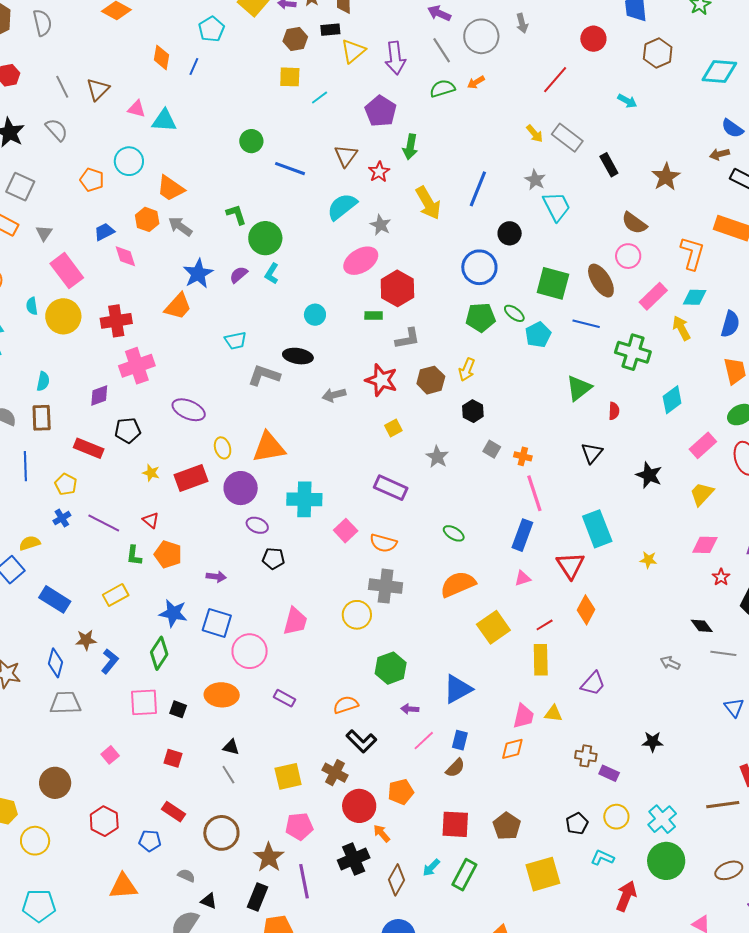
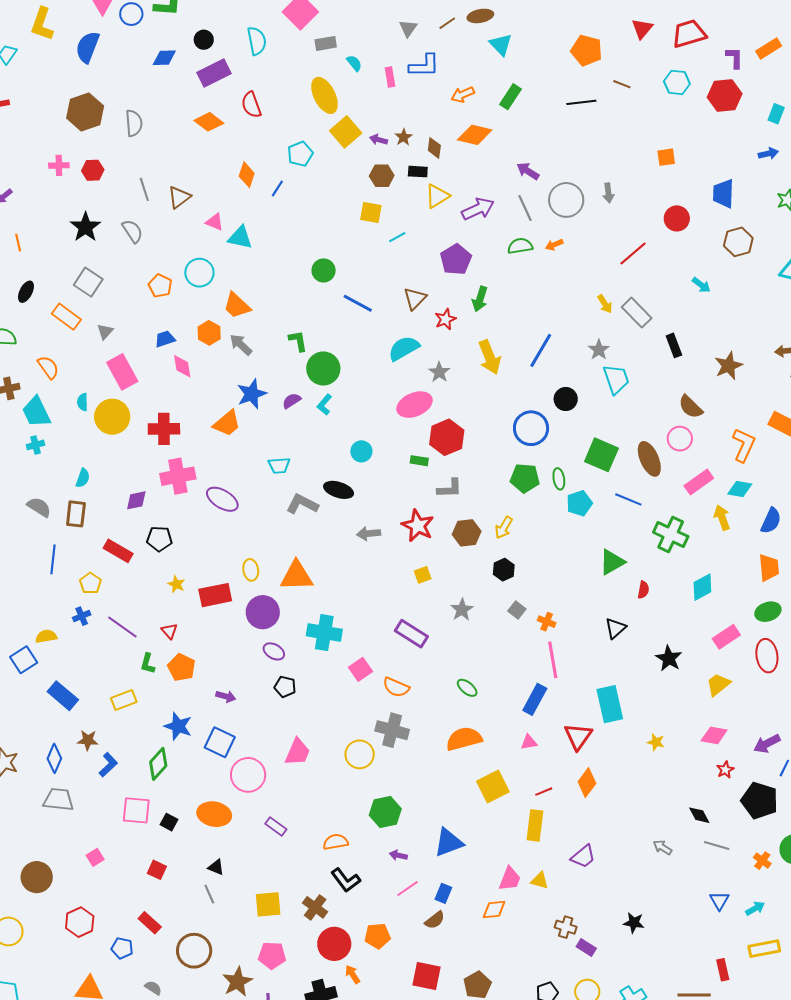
purple arrow: (395, 58) -> (478, 209), turned -116
green ellipse: (514, 313) -> (559, 479), turned 35
purple ellipse: (189, 410) -> (222, 499), moved

